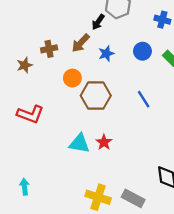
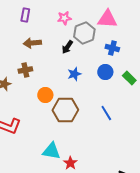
blue cross: (162, 20) -> (112, 48), moved
brown arrow: (81, 43) -> (32, 43), moved, turned 42
red star: (104, 142) -> (70, 163), moved

